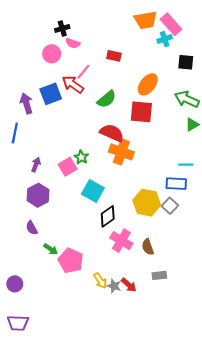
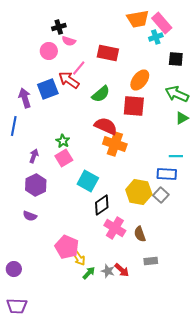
red rectangle: (114, 56) -> (108, 53), size x1.5
green star: (81, 157) -> (63, 141), moved
purple semicircle: (32, 228) -> (30, 216), turned -40
green arrow: (51, 249) -> (89, 273), moved, turned -80
yellow arrow: (100, 281) -> (79, 258), moved

